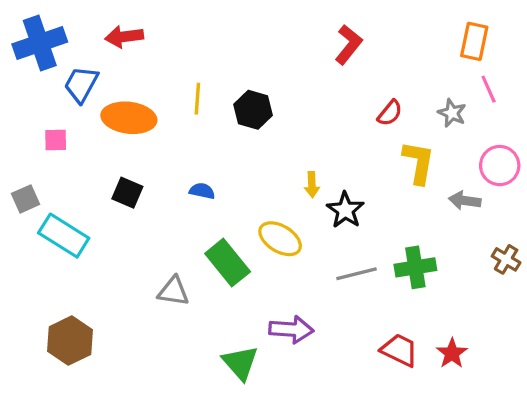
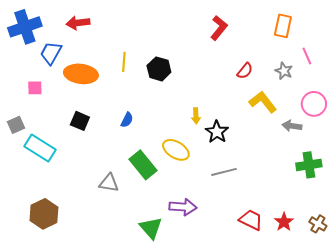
orange rectangle: (474, 41) -> (283, 26), moved
yellow L-shape: (419, 162) -> (263, 102), turned -48
blue semicircle: (202, 191) -> (127, 120), turned 105
brown cross: (506, 259) -> (318, 224), moved
green cross: (415, 267) -> (309, 165), moved

